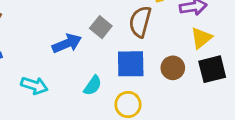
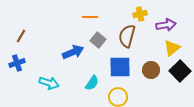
black square: (212, 69) -> (180, 71), turned -30

